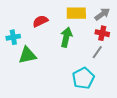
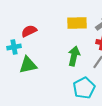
red semicircle: (40, 21) -> (29, 31), moved
green arrow: (66, 37) -> (74, 56), moved

